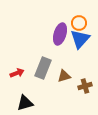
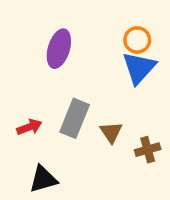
purple ellipse: (60, 34) -> (59, 49), moved
brown triangle: (64, 76) -> (111, 132), turned -48

